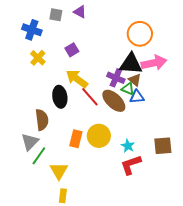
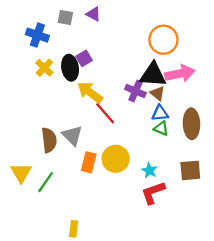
green triangle: (128, 89) -> (161, 128), moved
black ellipse: (60, 97) -> (70, 68), moved
brown ellipse: (114, 101) -> (191, 124), moved, turned 45
gray triangle: (30, 142) -> (72, 135), moved, turned -30
yellow triangle: (59, 171) -> (21, 173), moved

